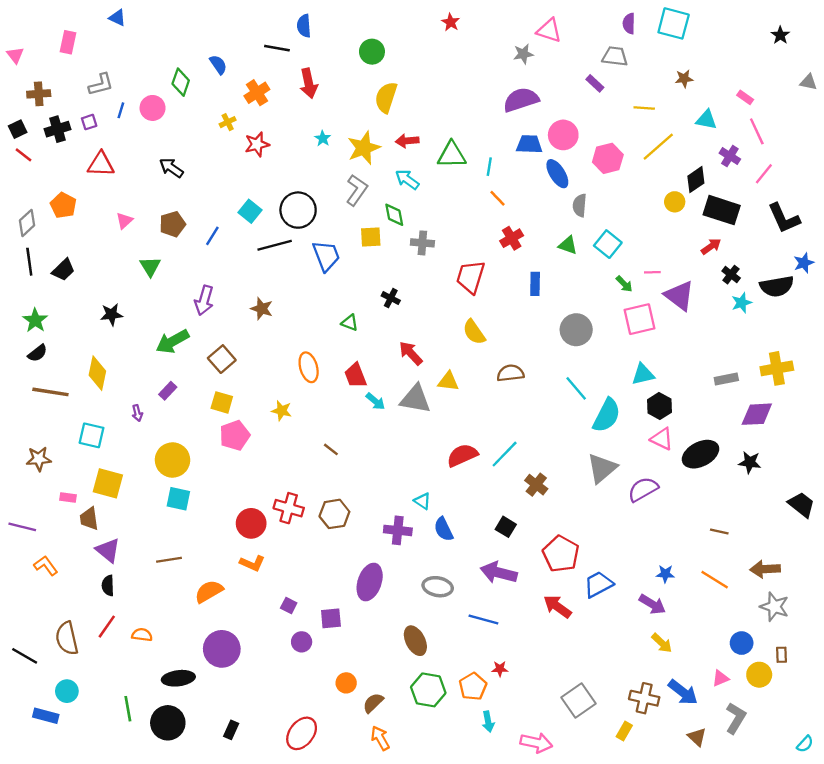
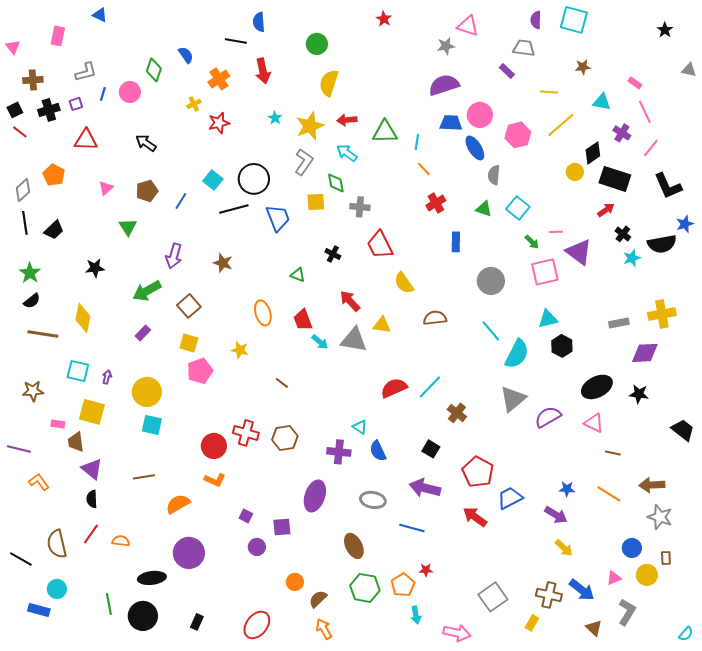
red trapezoid: (471, 277) -> (380, 245), moved, turned -44
purple arrow: (137, 413) -> (107, 377), moved, turned -152
pink triangle: (662, 439) -> (594, 423), moved

